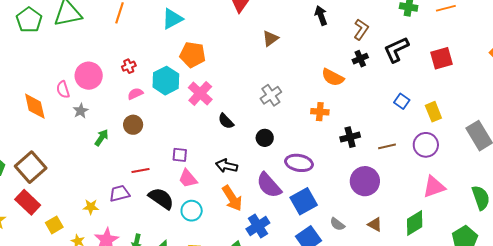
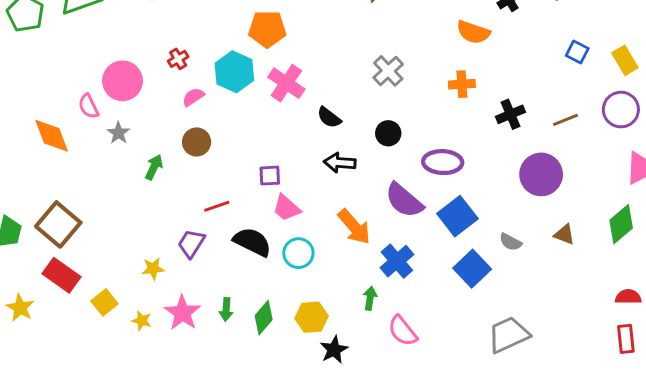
black arrow: (227, 166) -> (340, 163), moved
purple trapezoid: (119, 193) -> (191, 243), turned -35

